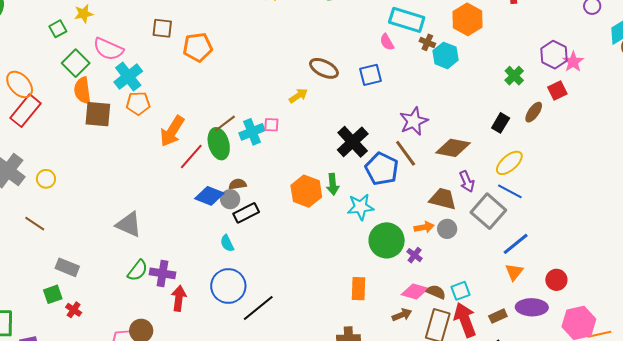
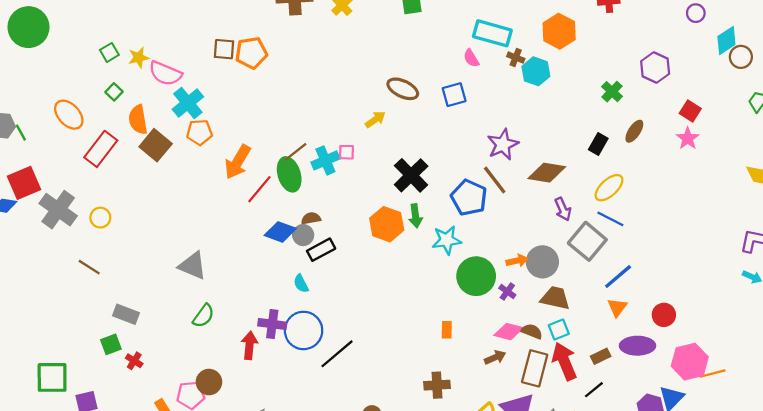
yellow star: (84, 14) -> (139, 58), moved
orange pentagon: (198, 47) -> (251, 53), moved
pink star: (573, 62) -> (688, 138), moved
green square: (76, 63) -> (114, 92), moved, size x0.6
red square: (557, 91) -> (690, 111), moved, turned -30
red rectangle: (25, 111) -> (101, 149), moved
brown square: (98, 114) -> (156, 145), turned 36
black cross: (353, 142) -> (411, 175), moved
brown trapezoid: (443, 199) -> (555, 298), moved
gray circle: (447, 229) -> (542, 262), size x1.5
purple cross: (162, 273) -> (272, 324), moved
orange rectangle: (359, 289) -> (447, 330), size x0.7

